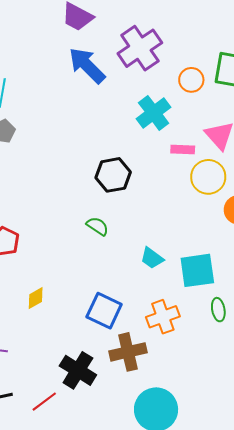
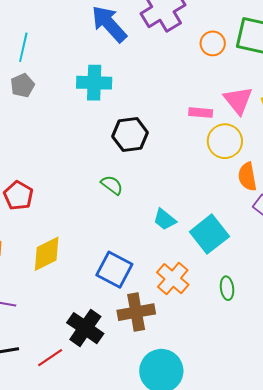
cyan cross: (154, 113) -> (94, 83), moved, turned 36
cyan square: (197, 270) -> (209, 234), turned -33
yellow diamond: (36, 298) -> (47, 254), size x1.6
green ellipse: (218, 310) -> (227, 288), moved
orange cross: (163, 317) -> (173, 279), turned -32

